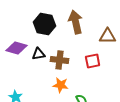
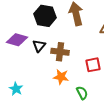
black triangle: (39, 54) -> (39, 46), turned -40
red square: (93, 61) -> (93, 65), moved

